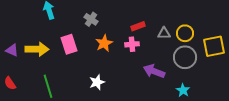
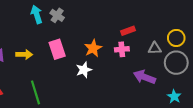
gray cross: (91, 19) -> (57, 15), moved
gray triangle: (164, 33) -> (155, 48), moved
yellow arrow: (37, 49) -> (24, 54), size x0.7
white star: (97, 82) -> (84, 70), moved

